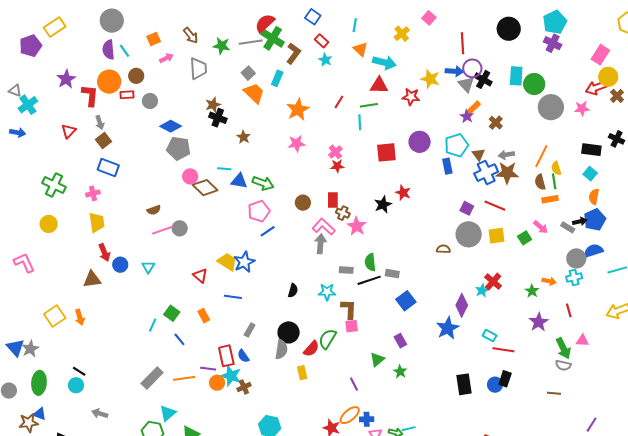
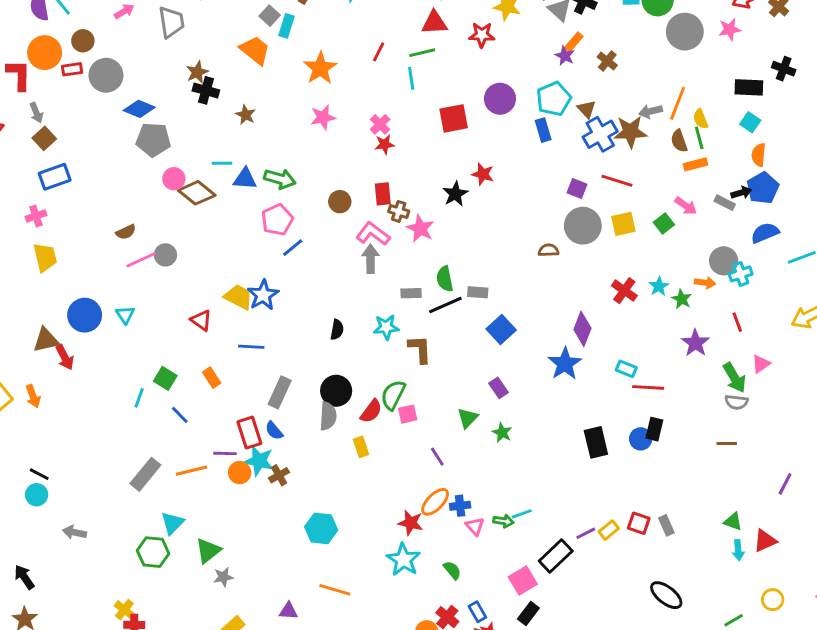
gray square: (248, 73) -> (270, 16), moved
gray circle: (150, 101) -> (106, 75), size x1.5
gray arrow: (506, 155) -> (651, 111), moved
blue rectangle: (108, 168) -> (55, 177), turned -35
red arrow: (104, 253) -> (65, 357), moved
gray circle: (576, 258) -> (724, 261), moved
blue circle: (120, 265) -> (85, 315), size x1.5
cyan star: (482, 290) -> (659, 286), moved
pink square: (352, 326) -> (408, 414), moved
gray rectangle: (250, 330) -> (280, 392), size x1.5
pink triangle: (582, 341) -> (761, 364), turned -32

